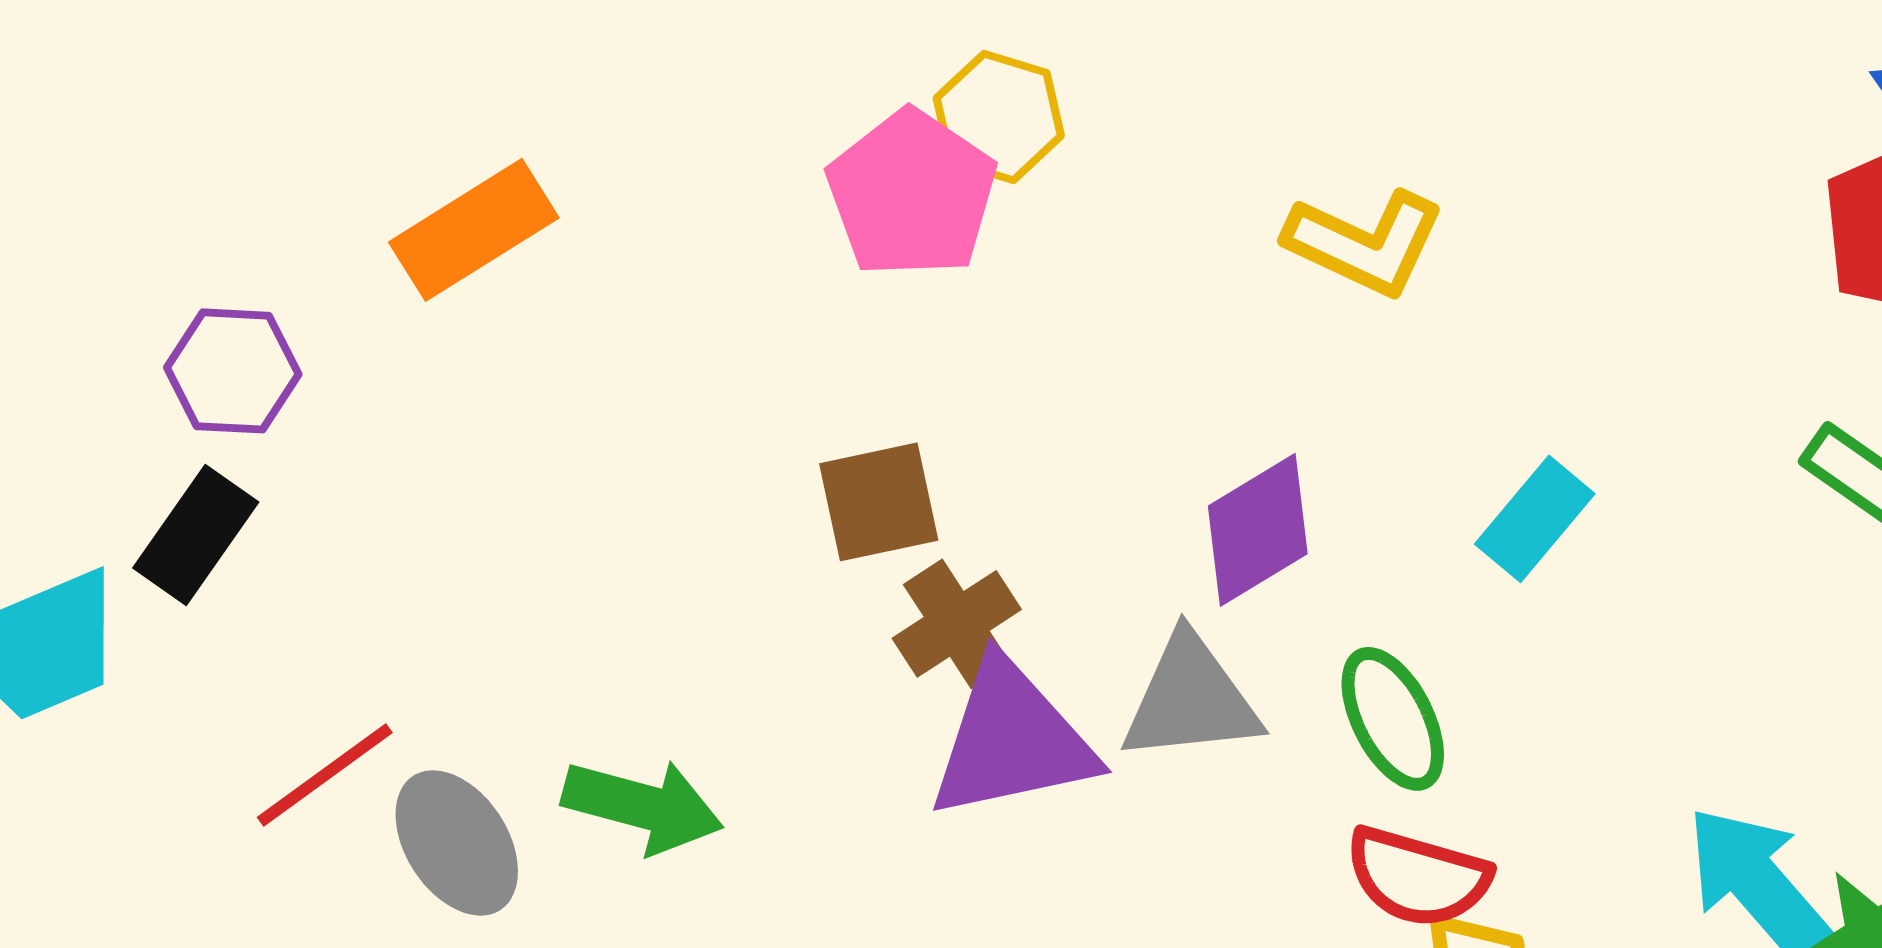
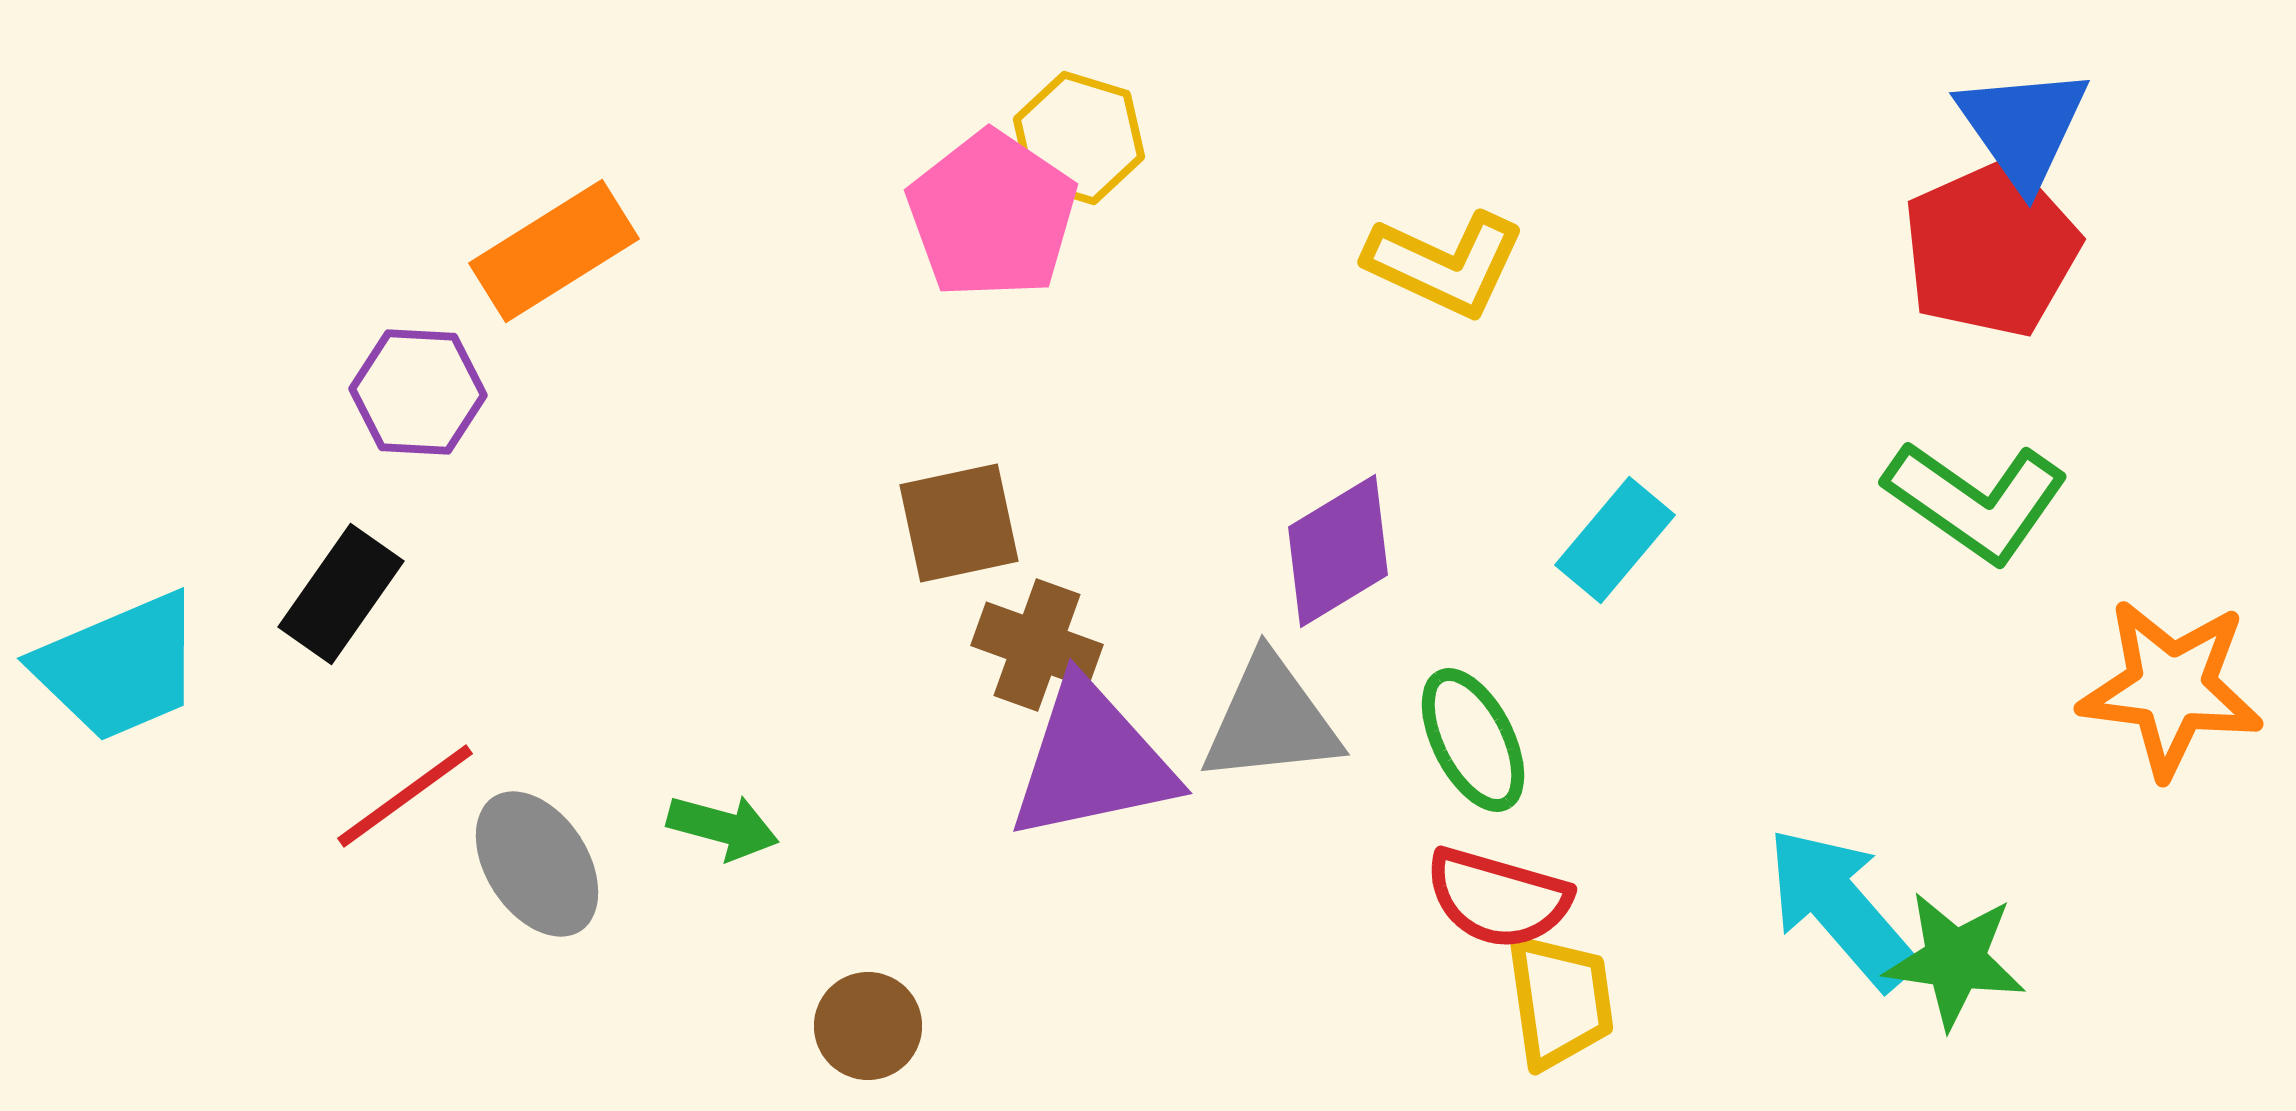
purple hexagon: (233, 371) -> (418, 392), moved
black rectangle: (196, 535) -> (341, 594), moved
brown cross: (957, 624) -> (1037, 645), turned -37
green arrow: (643, 806) -> (723, 827), size x0.7

